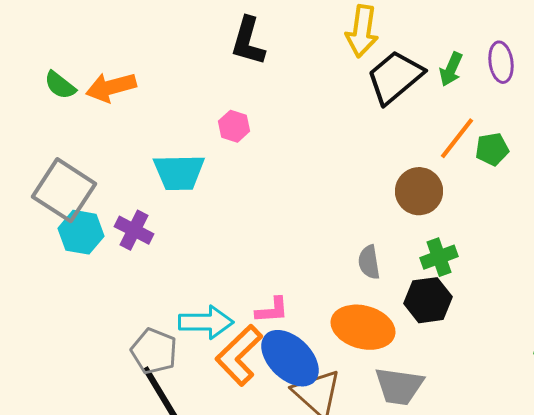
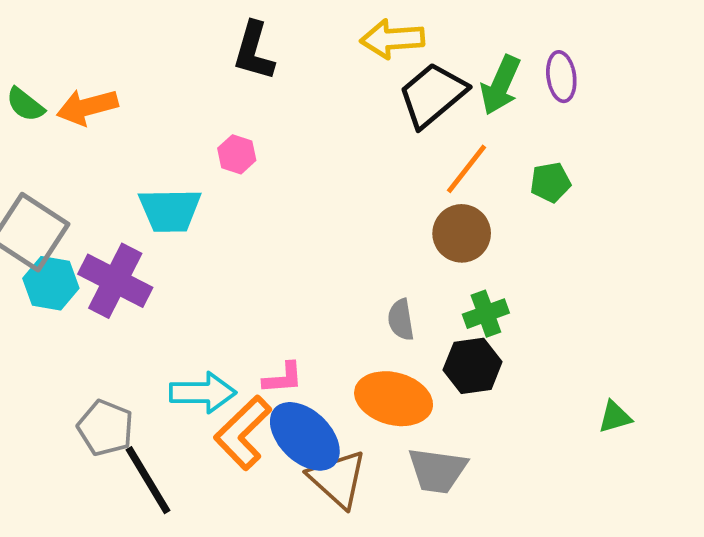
yellow arrow: (362, 31) -> (392, 39), turned 78
green arrow: (451, 69) -> (501, 85), size x1.4
orange line: (457, 138) -> (466, 169), moved
purple cross: (134, 230) -> (115, 281), size x1.5
gray pentagon: (154, 351) -> (105, 428), moved

